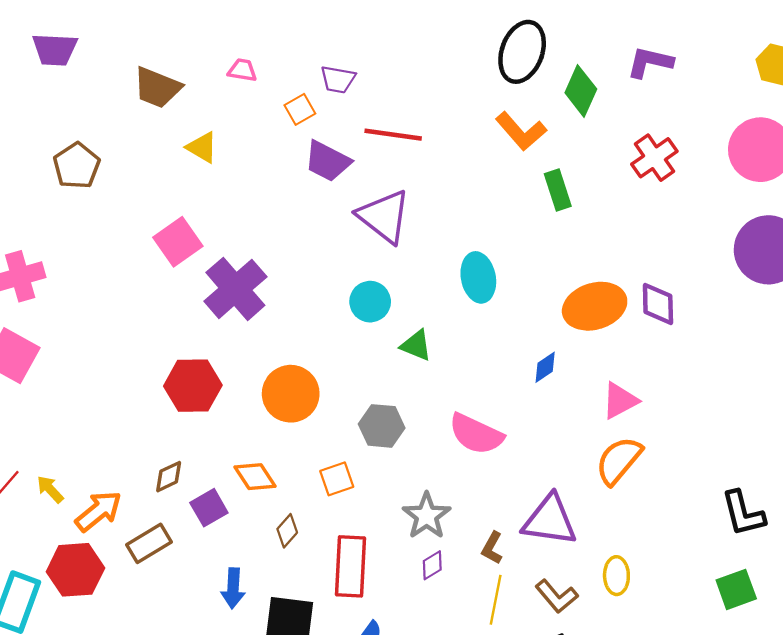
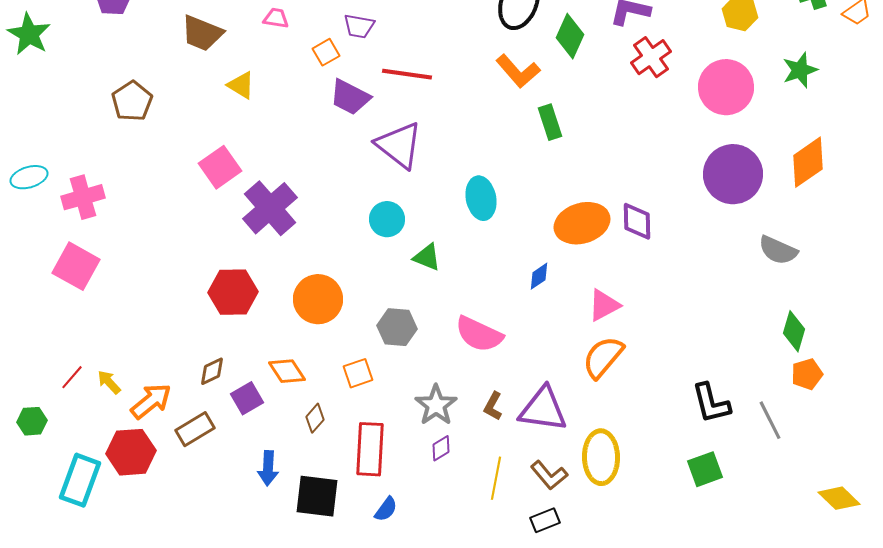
red cross: (654, 158) -> (651, 57), moved
brown L-shape: (492, 548) -> (493, 406), moved
yellow ellipse: (616, 576) -> (601, 457), size x1.6

